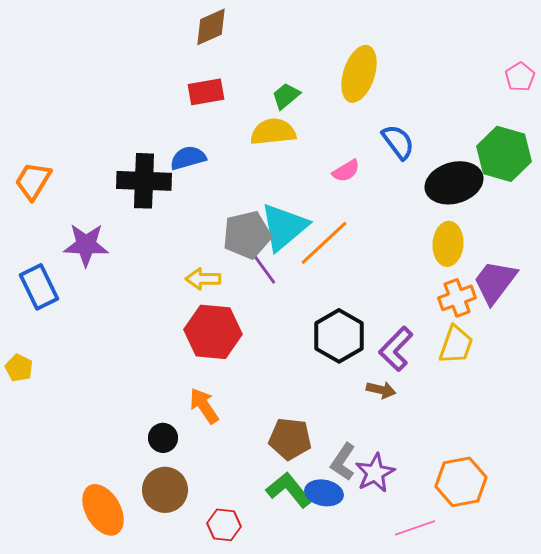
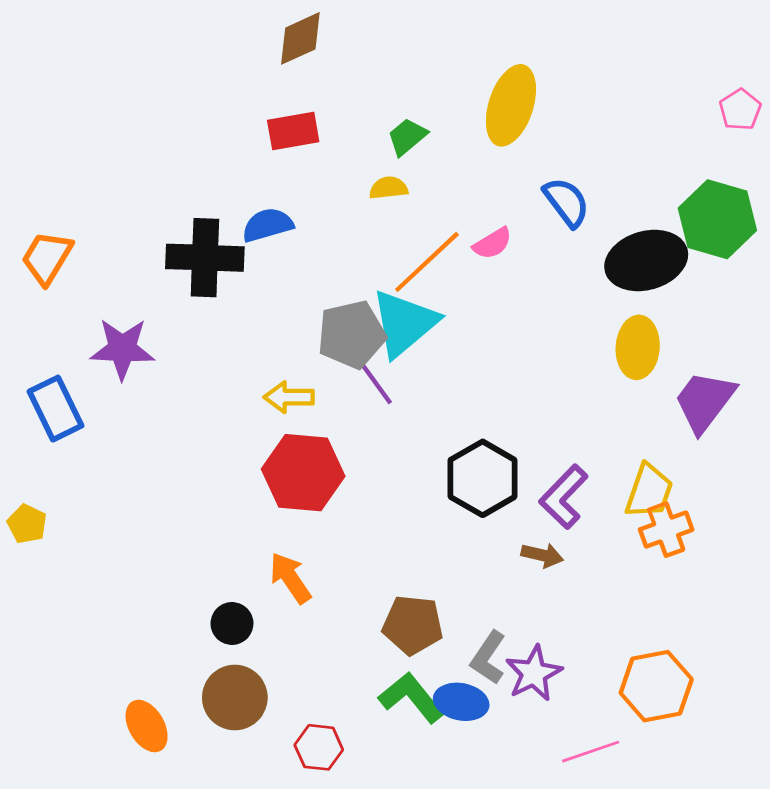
yellow semicircle: (273, 132) -> (389, 188), size x0.6
orange line: (324, 243) -> (427, 262), moved
orange cross: (457, 298) -> (666, 530), moved
orange ellipse: (103, 510) -> (147, 726), size x0.7

